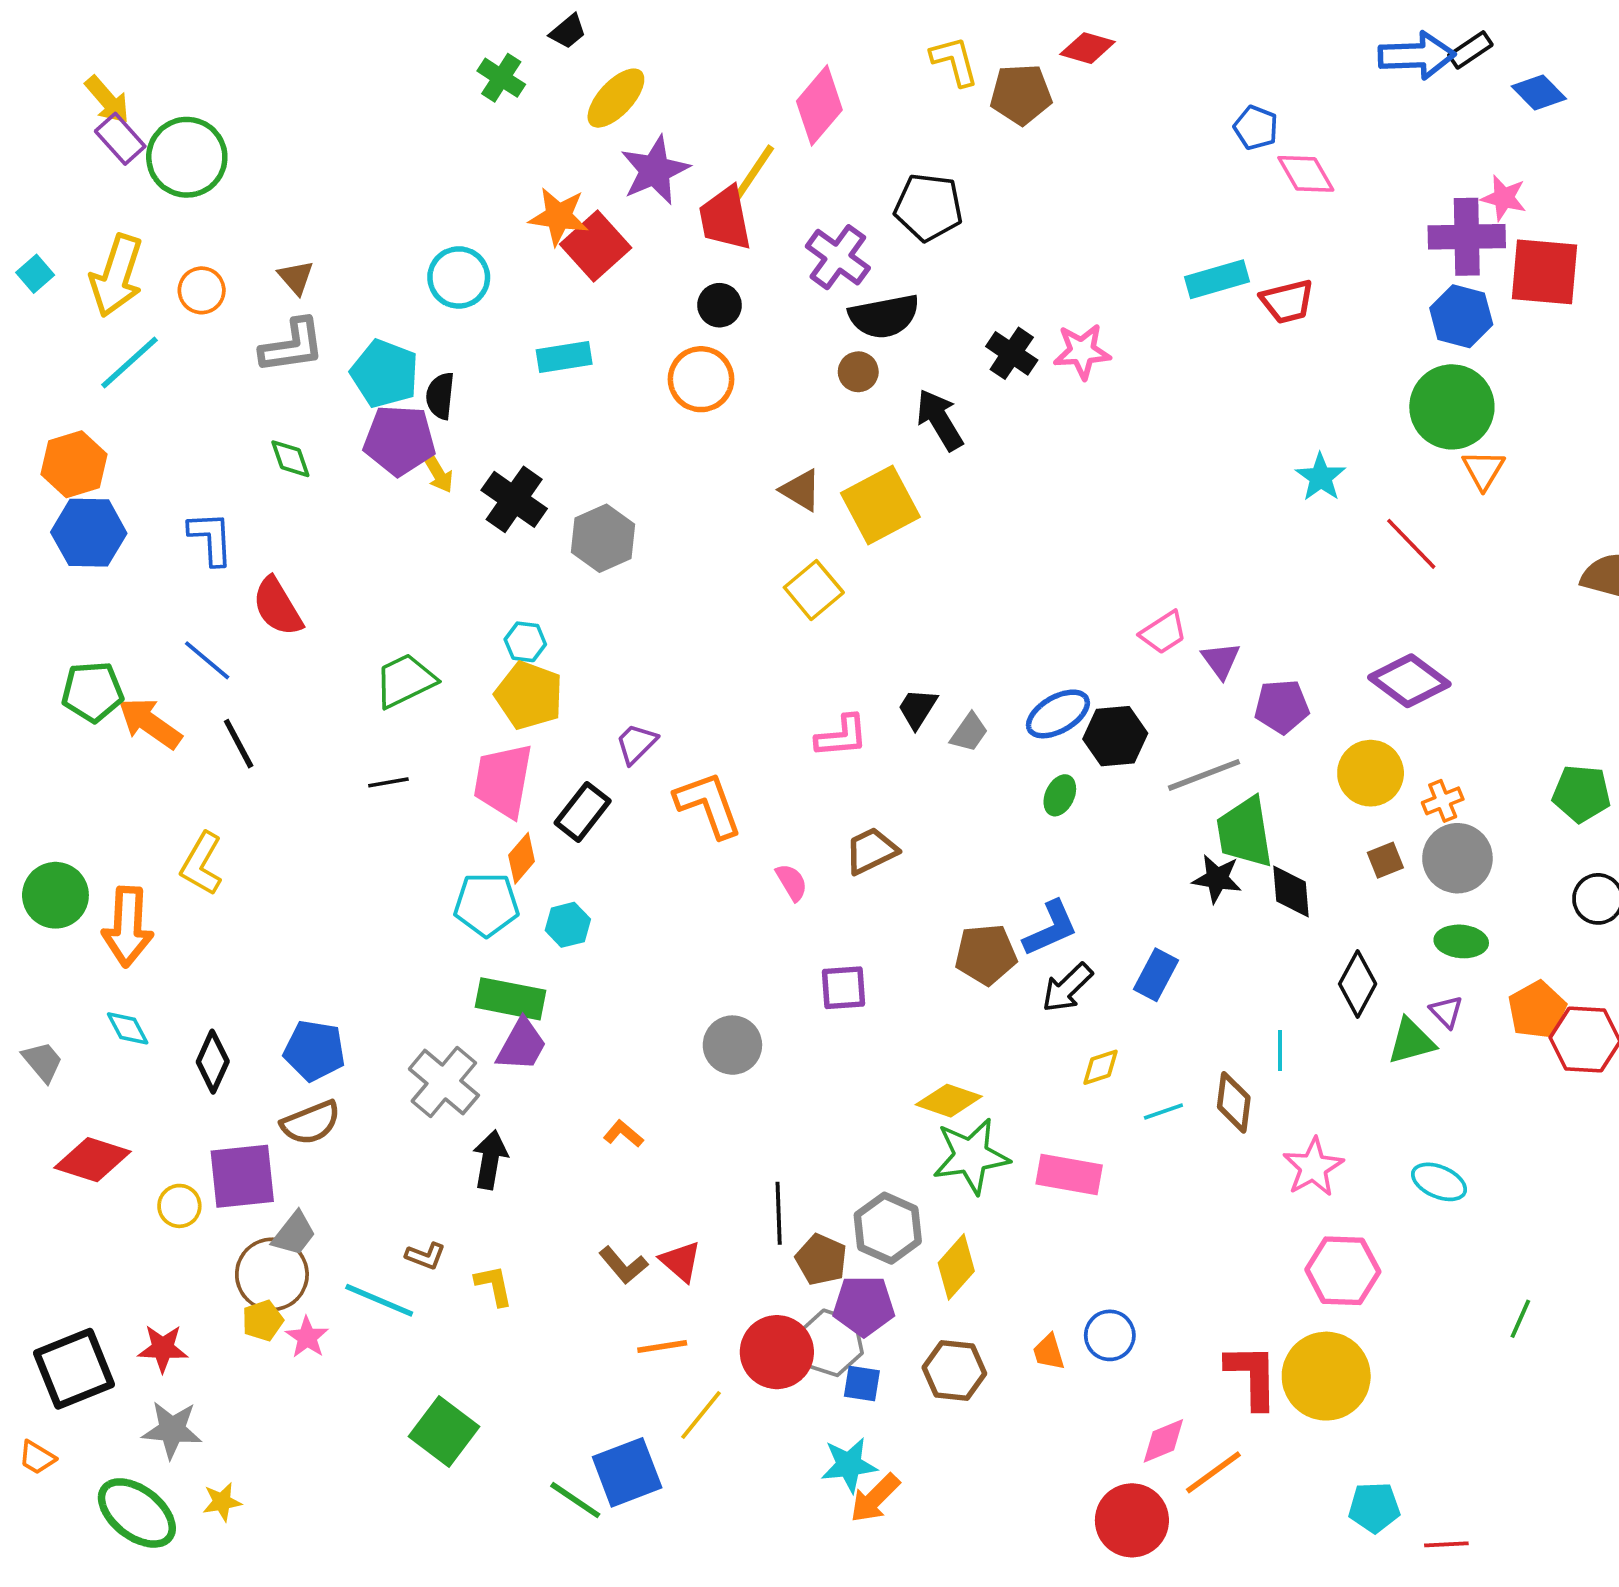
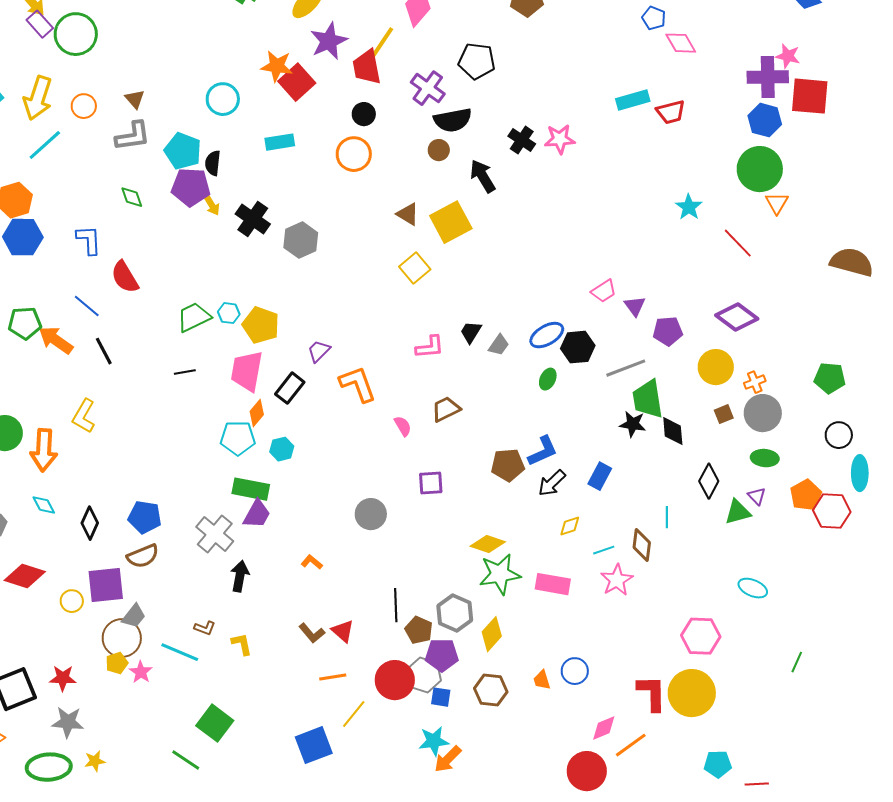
cyan hexagon: (525, 642) -> (229, 313), moved
pink star: (1313, 1167) -> (617, 580), moved
green line: (575, 1500) -> (186, 760), moved
green ellipse: (137, 1513) -> (49, 767), turned -42

